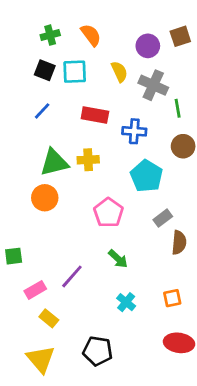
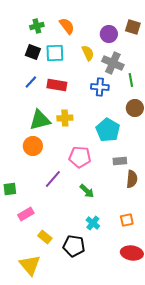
brown square: (180, 36) -> (133, 27), turned 35
red rectangle: (95, 115) -> (57, 85), moved
blue cross: (134, 131) -> (100, 87), moved
pink pentagon: (108, 213) -> (80, 157), turned -30
gray rectangle: (163, 218) -> (120, 161), turned 32
purple line: (72, 276) -> (53, 179), moved
yellow rectangle: (49, 318) -> (45, 237), moved
black pentagon: (98, 351) -> (74, 246), moved

